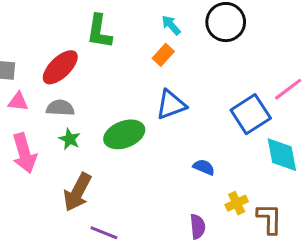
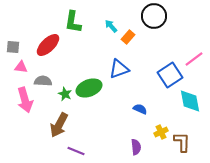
cyan arrow: (171, 25) -> (111, 26), moved
orange rectangle: (163, 55) -> (128, 37), moved
gray semicircle: (60, 108) -> (43, 81), moved
green star: (70, 139) -> (65, 94), moved

